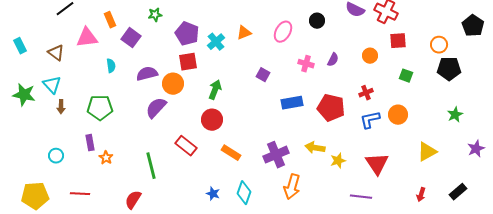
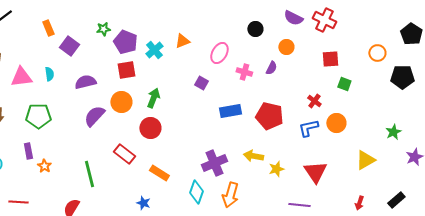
green star: (155, 15) -> (103, 29), moved
pink ellipse: (283, 32) -> (219, 53), moved
pink triangle: (87, 38) -> (21, 77), moved
red square: (398, 41) -> (330, 59), moved
orange circle: (370, 56) -> (286, 47), moved
black pentagon: (449, 69) -> (402, 77), moved
orange circle: (173, 84) -> (121, 102), moved
red cross: (366, 93) -> (314, 101), moved, turned -32
green star: (455, 115) -> (393, 132), moved
orange rectangle: (231, 153) -> (159, 173), moved
cyan diamond: (244, 193) -> (196, 192), moved
blue star: (213, 194) -> (143, 203), moved

